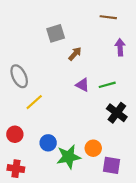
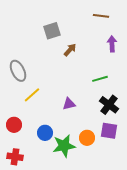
purple triangle: (82, 85) -> (69, 104), moved, turned -40
purple square: (111, 165) -> (109, 131), moved

